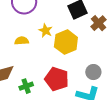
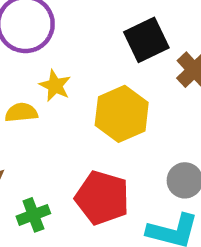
yellow star: (46, 31) -> (55, 86), moved

